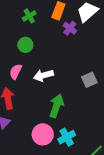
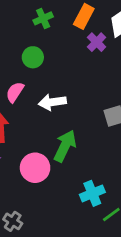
pink circle: (43, 134) -> (35, 168), moved
cyan cross: (67, 137) -> (92, 193), moved

